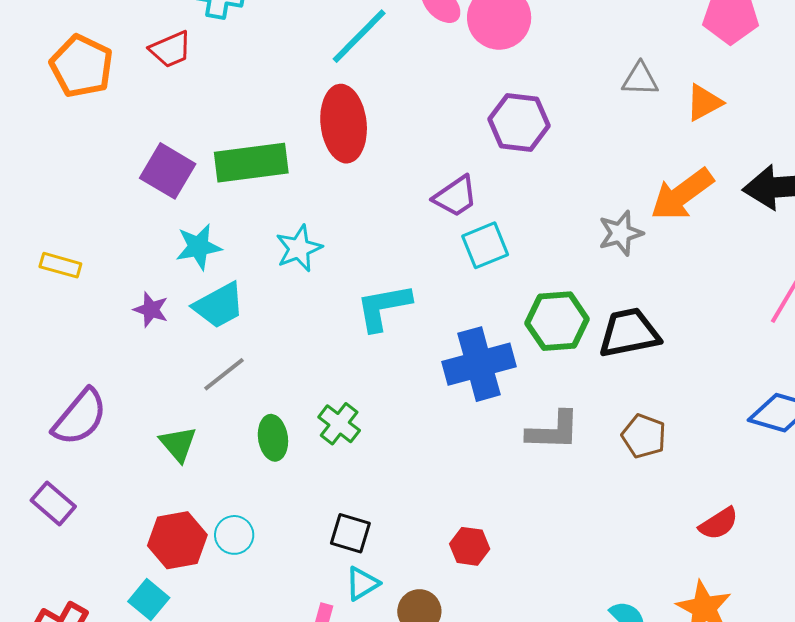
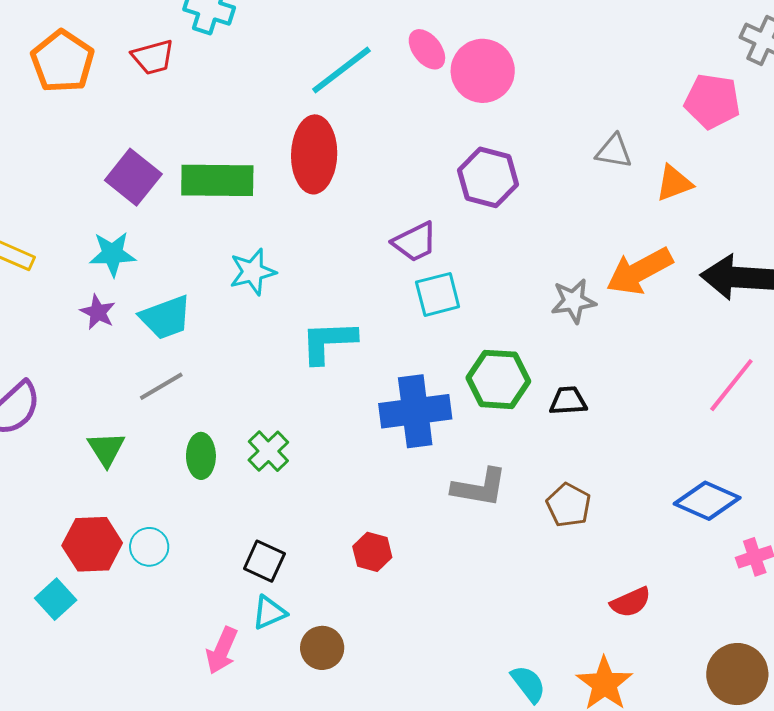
cyan star: (198, 247) -> (112, 254), moved
black trapezoid: (629, 333) -> (568, 401), size x0.6
red hexagon: (470, 546) -> (372, 552), moved

